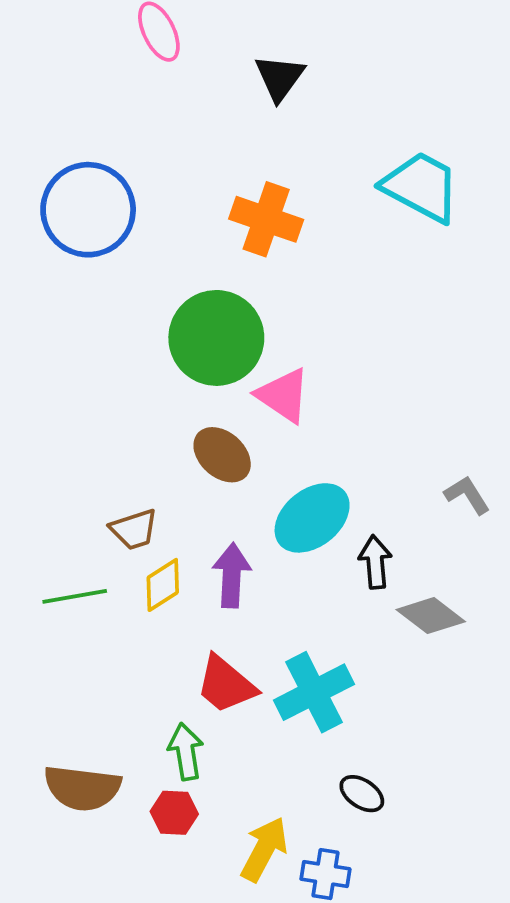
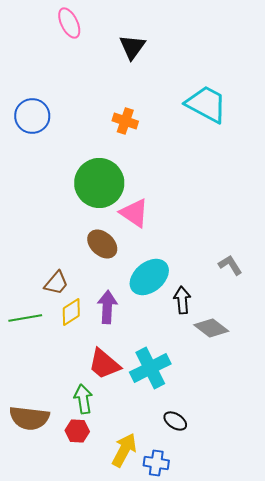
blue circle: (88, 210) -> (32, 116), size x0.7
orange cross: (266, 219) -> (125, 121), size x0.7
brown trapezoid: (134, 529) -> (56, 283), turned -32

